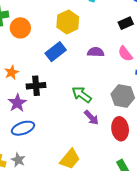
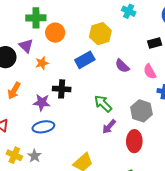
purple semicircle: (96, 52) -> (122, 66), turned -147
orange star: (12, 72) -> (42, 63), moved
purple star: (17, 103) -> (42, 102), turned 30
purple arrow: (91, 118) -> (109, 127), turned 77

